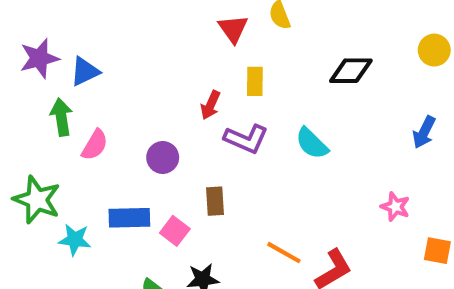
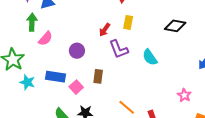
purple L-shape: (246, 139) -> (119, 49), turned 35

